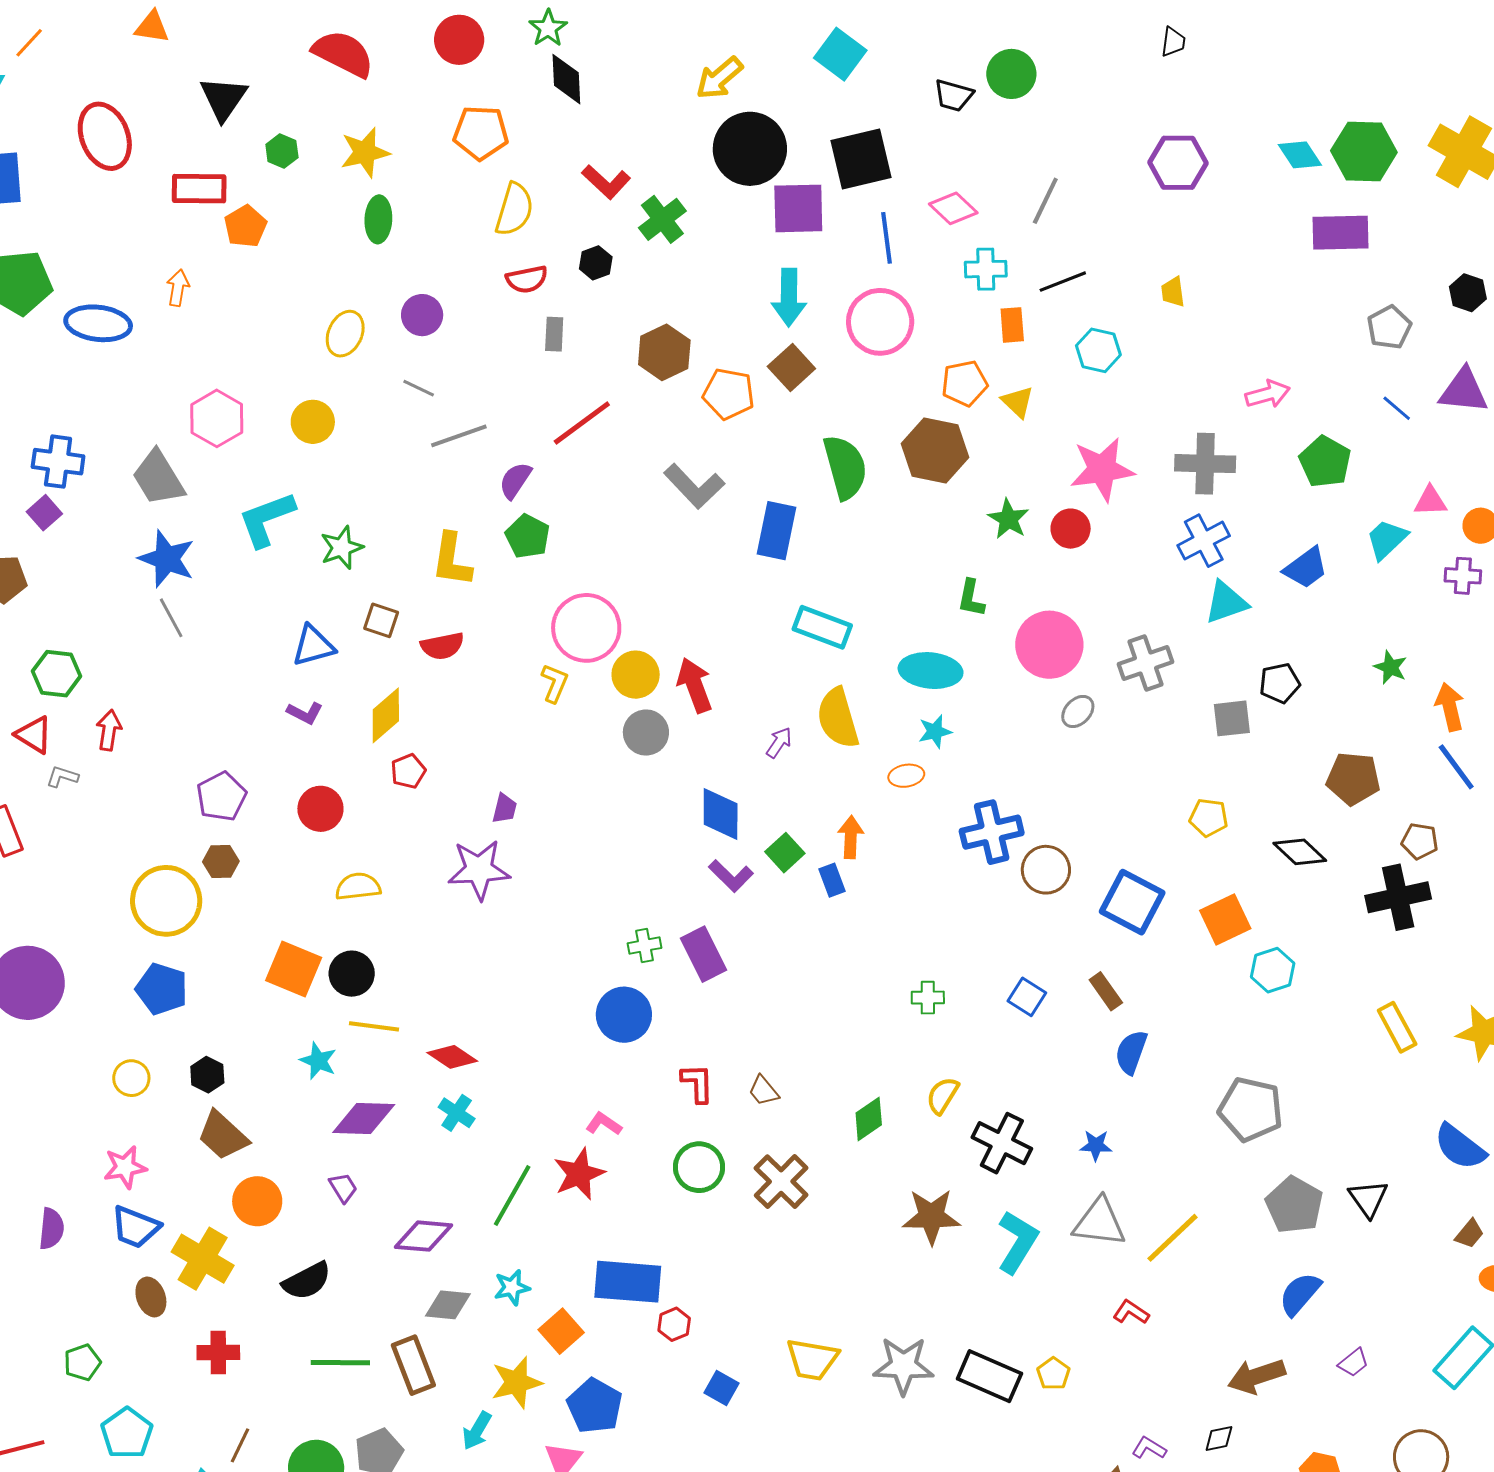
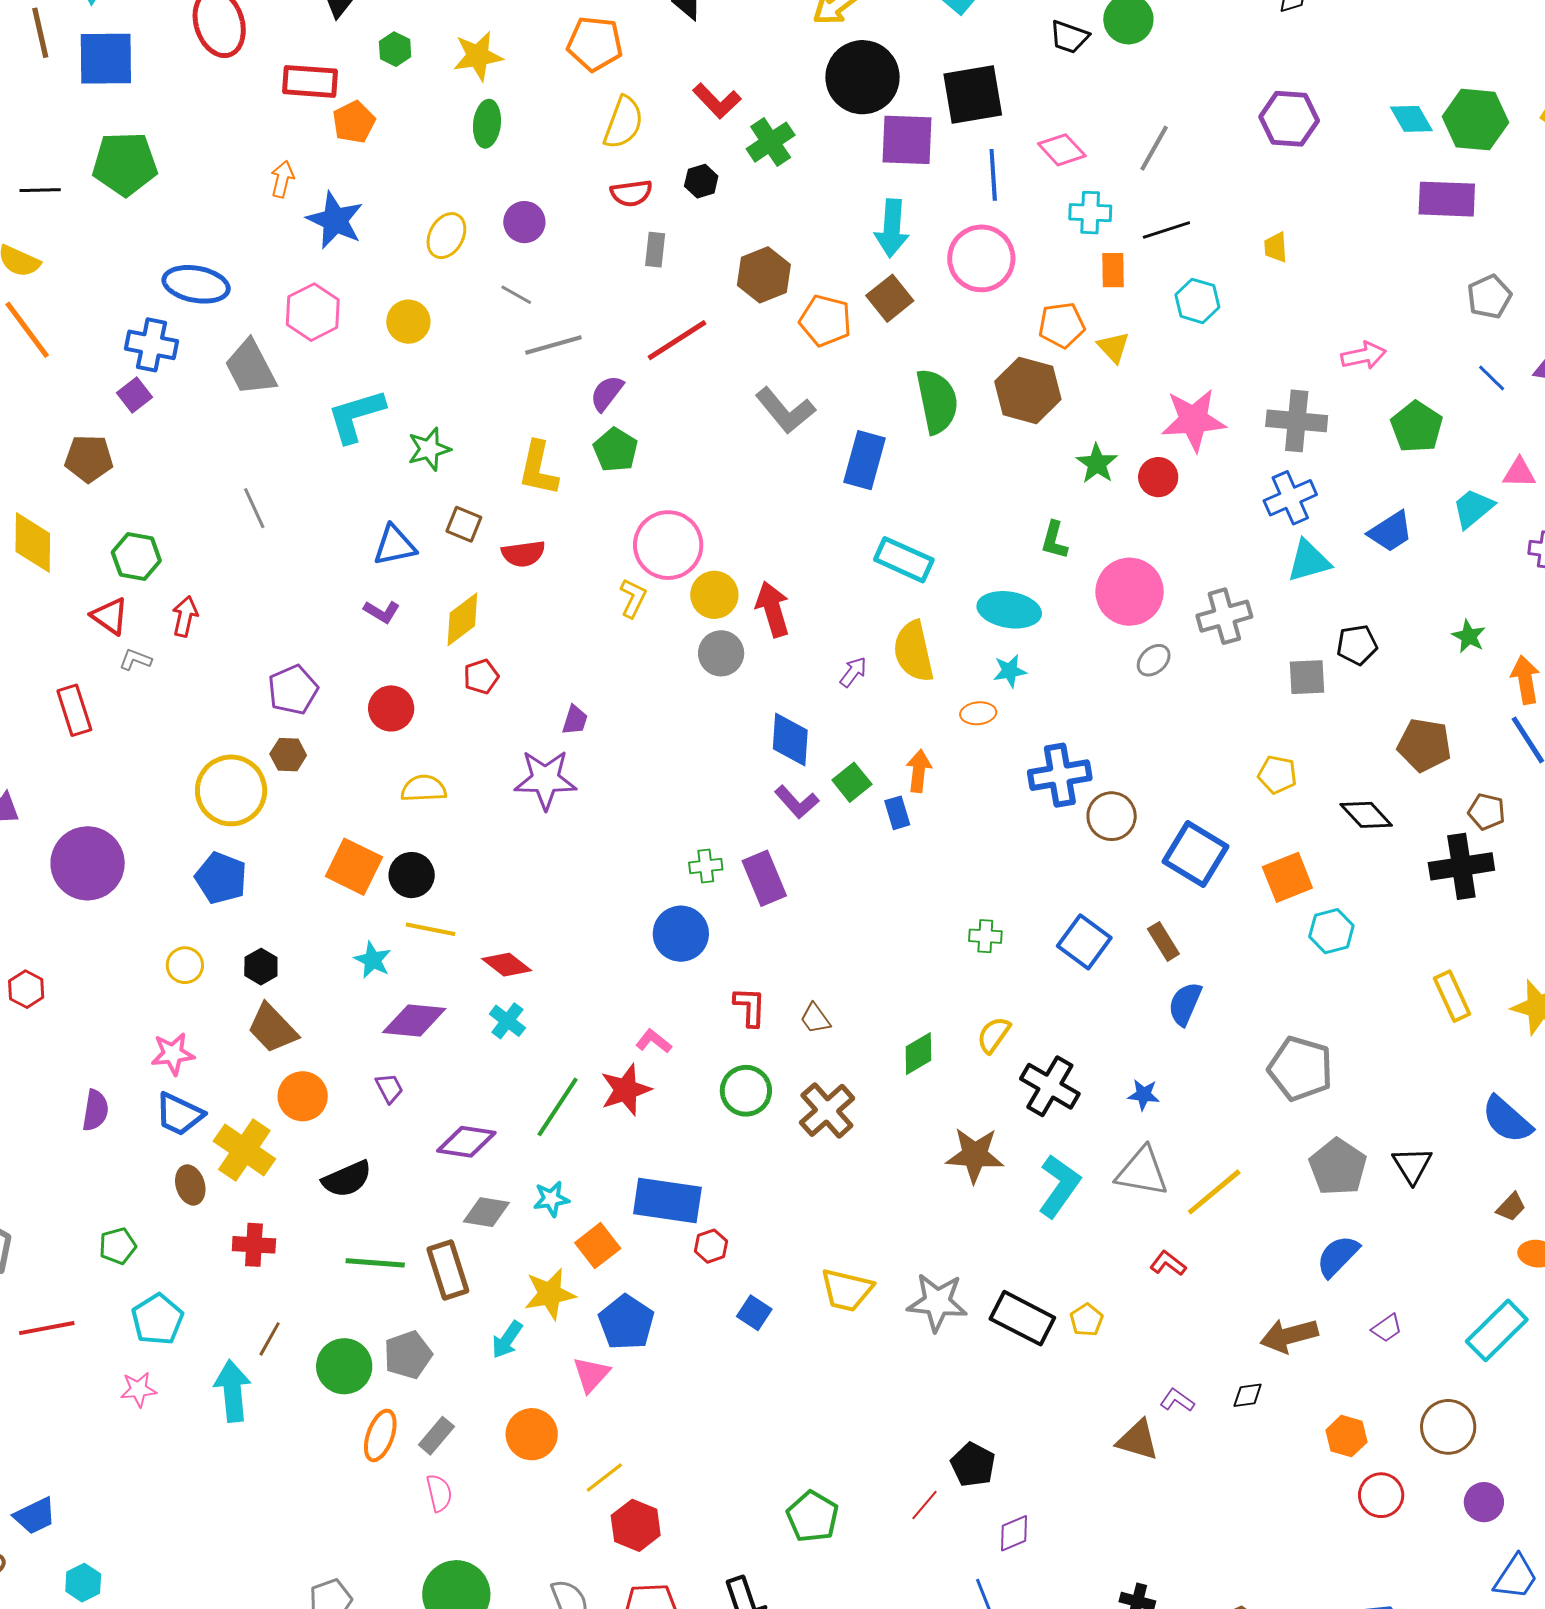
blue ellipse: (98, 323) -> (196, 284), moved
blue star: (167, 559) -> (335, 220), moved
blue square: (1027, 997) -> (1084, 942), size x1.4

